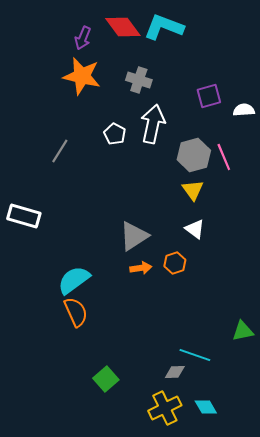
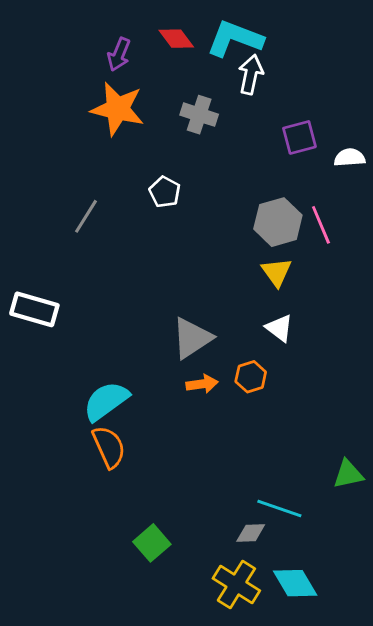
red diamond: (123, 27) -> (176, 39), size x0.7
white arrow: (153, 124) -> (251, 74), moved, size x0.7
cyan diamond: (206, 407) -> (295, 583), size x1.4
yellow cross: (165, 408) -> (236, 584), turned -32

